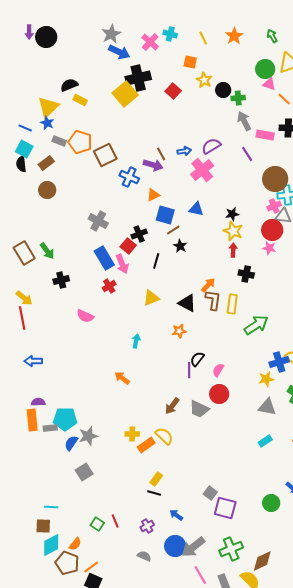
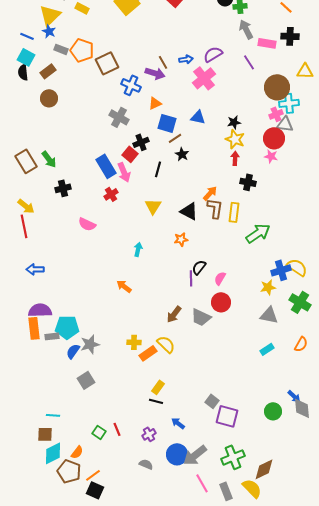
gray cross: (98, 221) -> (119, 117), moved
yellow triangle: (151, 298) -> (153, 206), turned -36
purple semicircle: (38, 402) -> (40, 310), size x1.6

